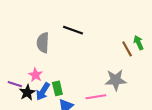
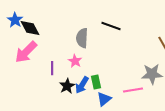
pink star: (36, 75) -> (75, 61), moved
purple line: (15, 84) -> (52, 68), moved, turned 72

